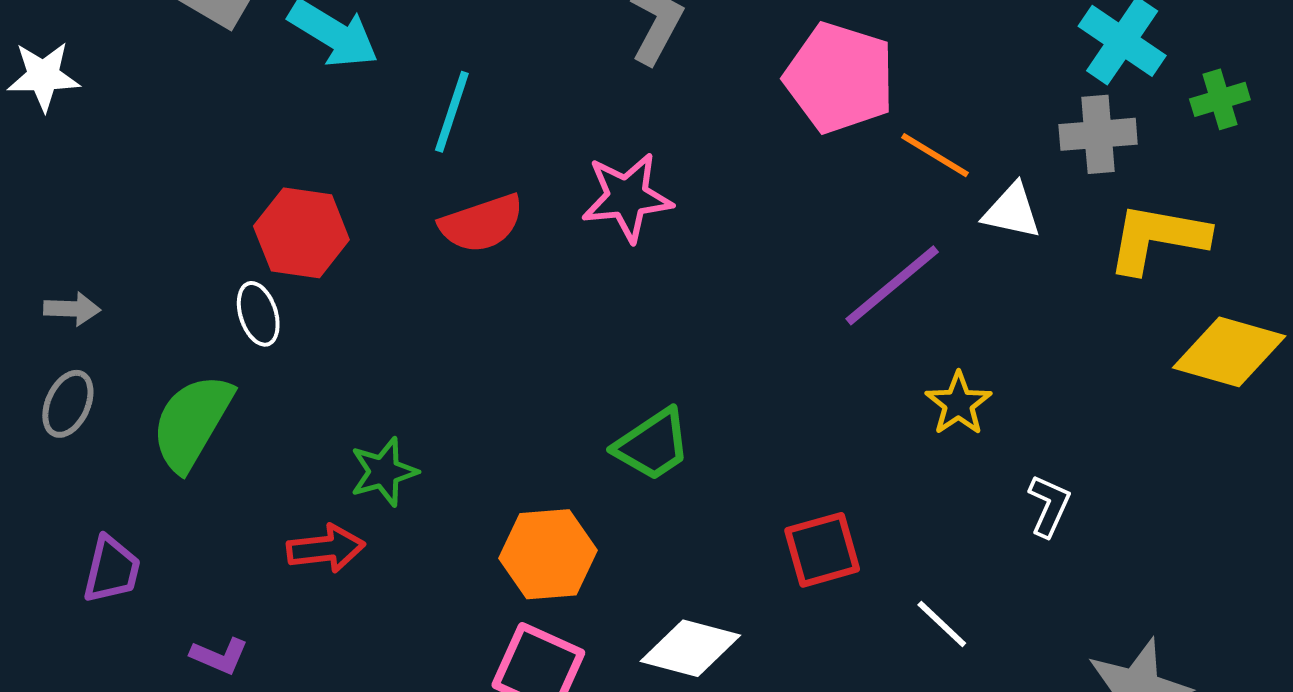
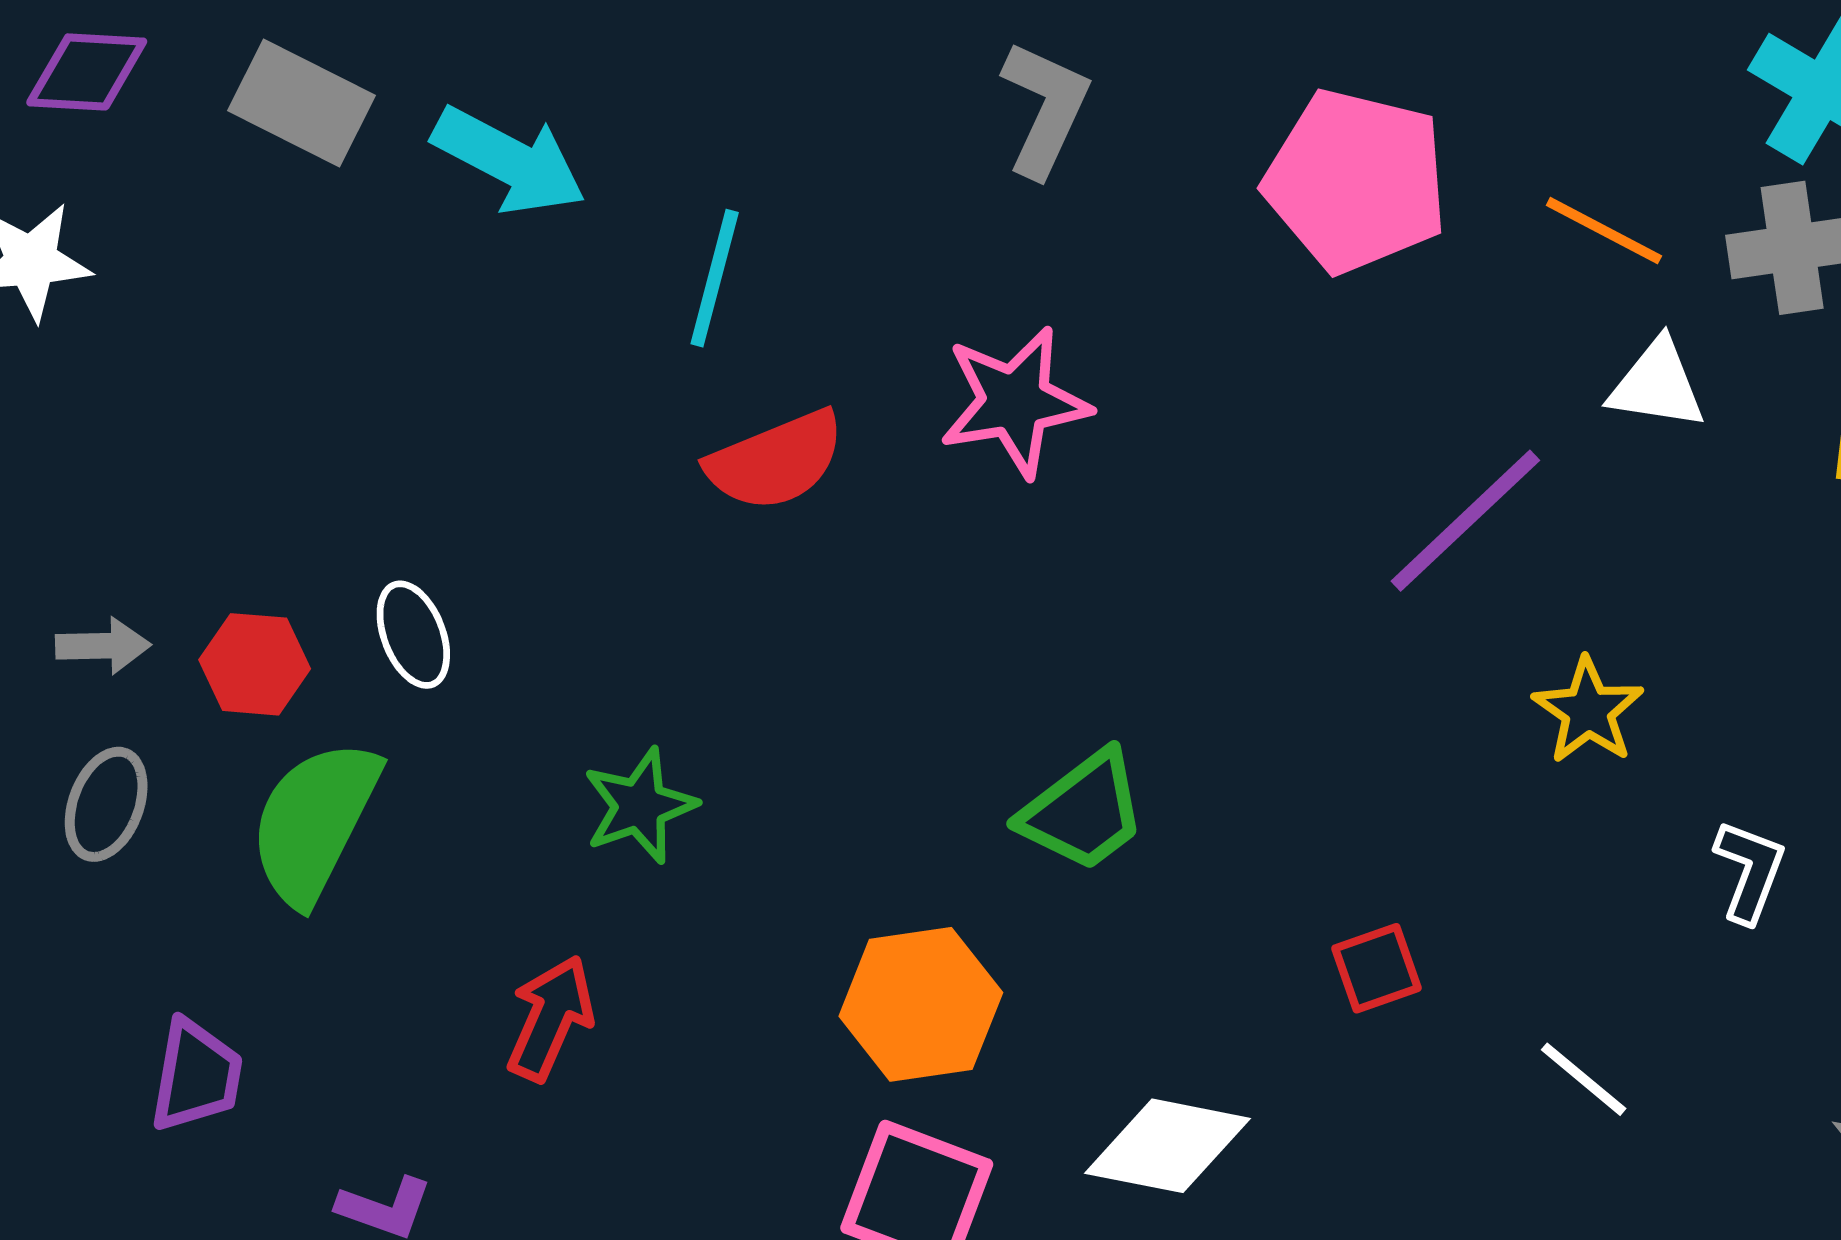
orange line: (935, 155) -> (1604, 231), moved
red hexagon: (301, 233) -> (255, 664), moved, size x0.7
green star: (384, 472) -> (640, 806), moved
red arrow: (326, 549) -> (550, 1018), turned -56
red square: (822, 550) -> (1376, 968), size x0.7

